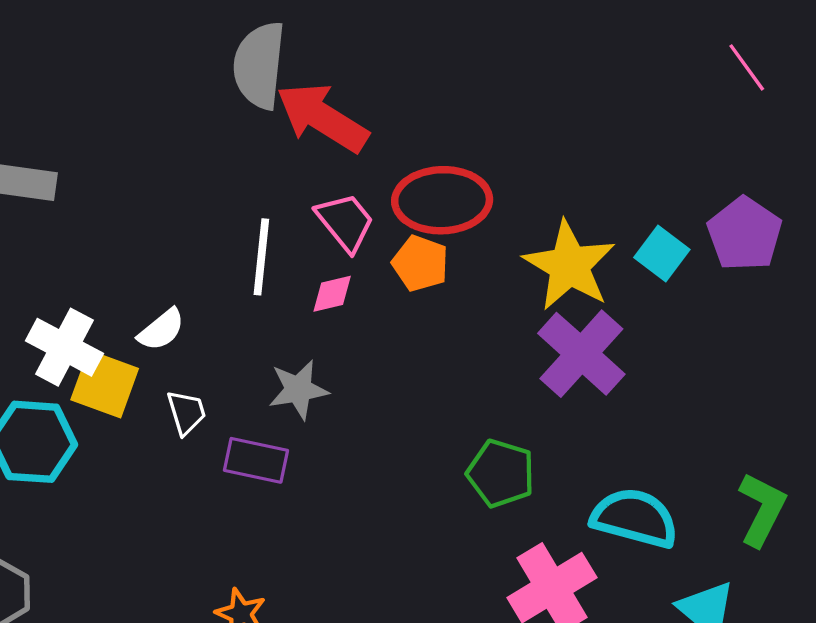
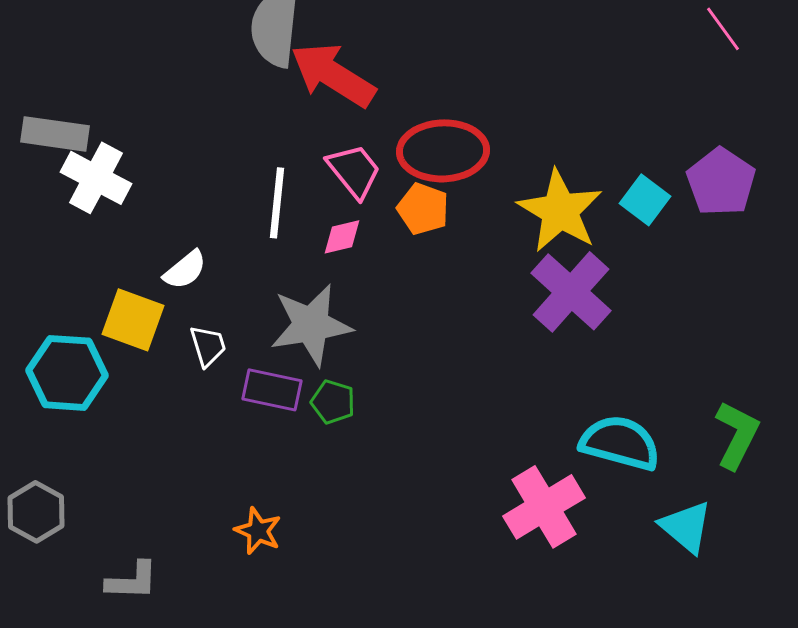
white cross: (64, 347) -> (96, 178), moved
gray star: (298, 390) -> (311, 325), size x1.5
green pentagon: (501, 473) -> (333, 402), moved, size x0.7

